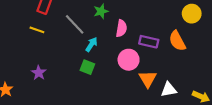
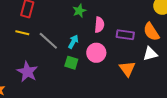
gray line: (75, 24) -> (48, 41), moved
pink circle: (129, 60) -> (96, 53), moved
purple star: (39, 73) -> (27, 72), size x1.5
white triangle: (169, 89) -> (150, 54), moved

